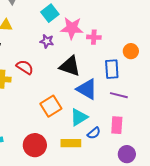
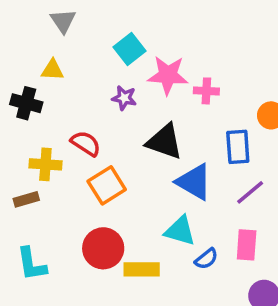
purple line: (119, 95) -> (250, 192), turned -54
orange square: (51, 106) -> (107, 185), moved
cyan triangle: (79, 117) -> (180, 231), turned 48
yellow rectangle: (71, 143) -> (142, 269), moved
red circle: (35, 145) -> (103, 248), moved

